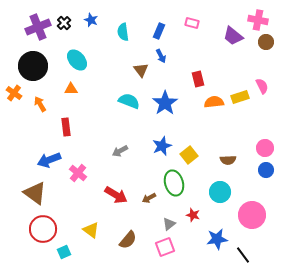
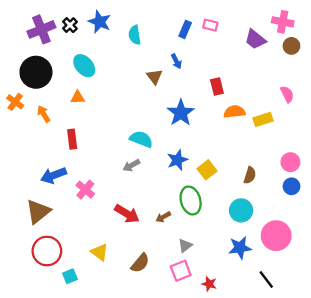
blue star: (91, 20) -> (100, 22), size x1.5
blue rectangle: (159, 31) -> (185, 29), moved
yellow rectangle: (240, 97) -> (263, 119), moved
cyan semicircle: (129, 101) -> (141, 139), moved
brown semicircle: (228, 160) -> (250, 175), turned -70
brown triangle: (35, 193) -> (38, 212), turned 45
red star: (193, 215) -> (209, 284), moved
blue star: (217, 239) -> (240, 248), moved

